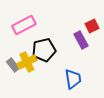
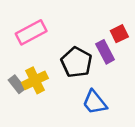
black pentagon: (44, 50) -> (77, 62), moved, turned -30
blue trapezoid: (73, 79) -> (95, 102), turned 150

